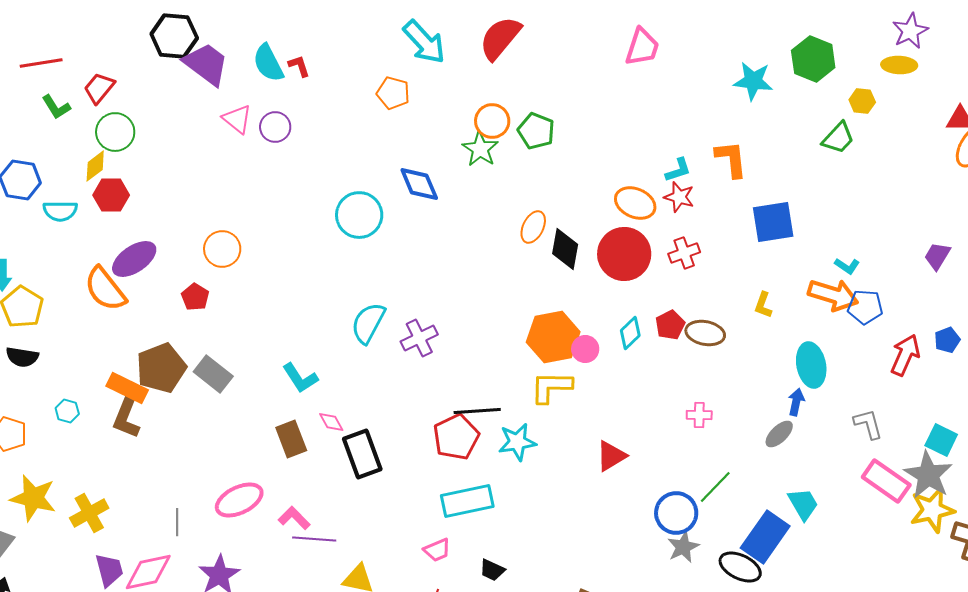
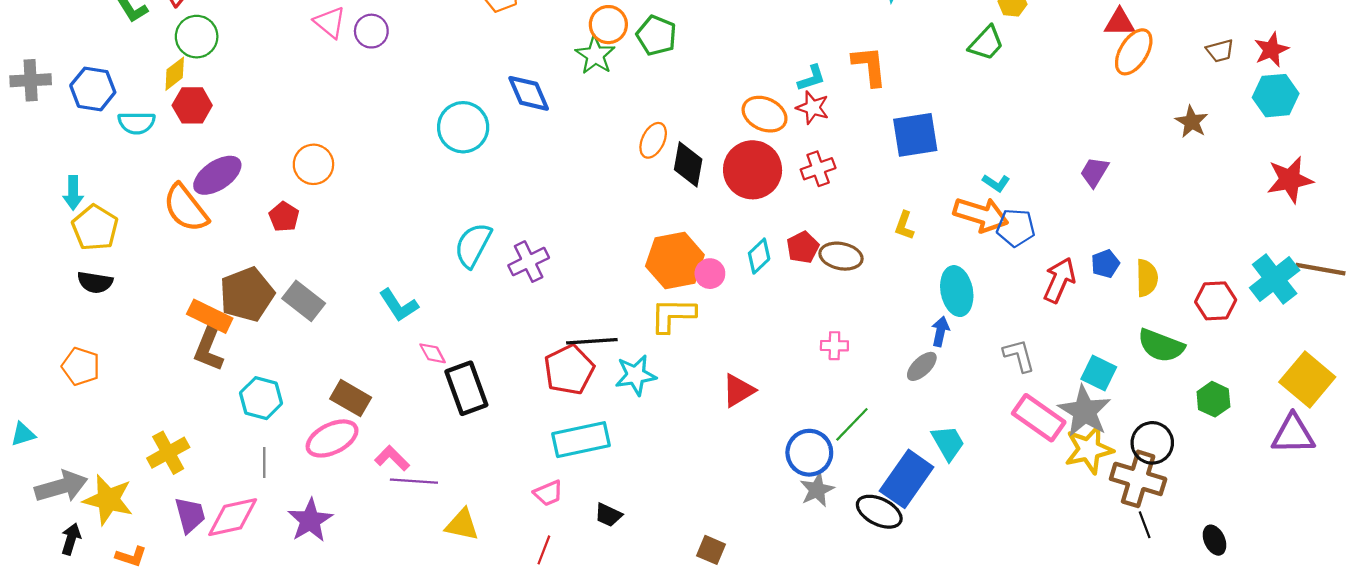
cyan hexagon: (67, 411) -> (261, 398), moved, size x1.6
brown rectangle: (291, 439) -> (351, 398), moved, turned -39
yellow star: (33, 498) -> (108, 500), moved

